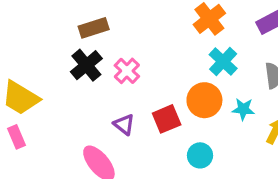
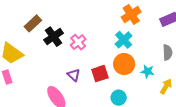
brown rectangle: (94, 28) -> (33, 23), moved, turned -30
cyan cross: (223, 62) -> (124, 40), moved

